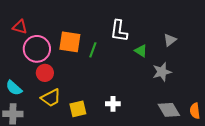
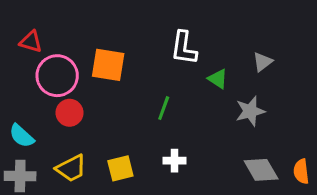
green line: (93, 50) -> (164, 108), moved
yellow trapezoid: (51, 98) -> (71, 168), moved

